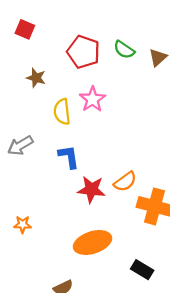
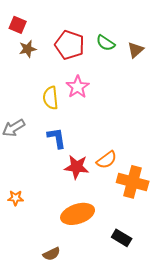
brown star: (36, 78) -> (28, 49), moved, turned -30

